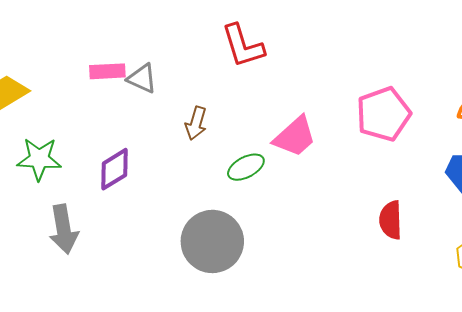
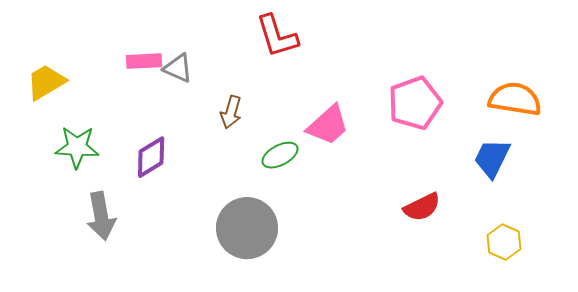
red semicircle: (391, 220) -> (422, 207), turned -114

